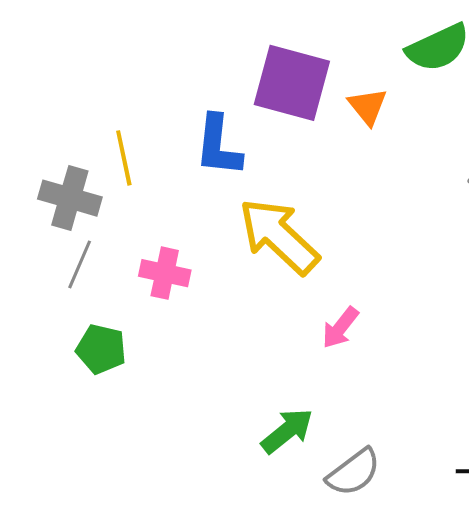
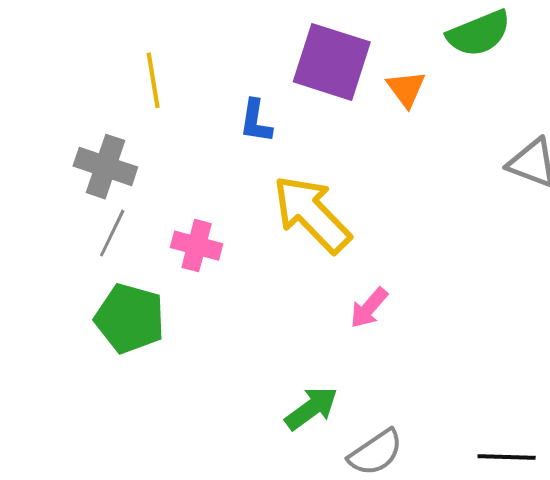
blue L-shape: (218, 146) -> (256, 121), size x0.7
yellow line: (124, 158) -> (153, 80), moved
green pentagon: (101, 349) -> (130, 318), size x1.4

